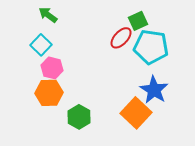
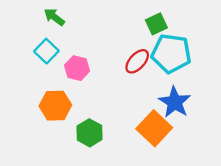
red ellipse: (121, 38) -> (137, 61), moved
pink hexagon: (52, 68) -> (77, 68), moved

